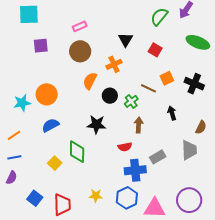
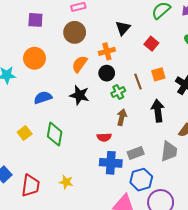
brown line: (148, 88) -> (138, 82), turned 35
orange circle: (47, 94) -> (35, 58), moved
black circle: (110, 96) -> (107, 73), moved
black arrow: (172, 113) -> (158, 111), size x1.5
black star: (97, 124) -> (79, 95), moved
blue semicircle: (50, 125) -> (43, 98), moved
yellow square: (55, 163) -> (25, 133), moved
blue hexagon: (127, 198) -> (141, 180), moved

